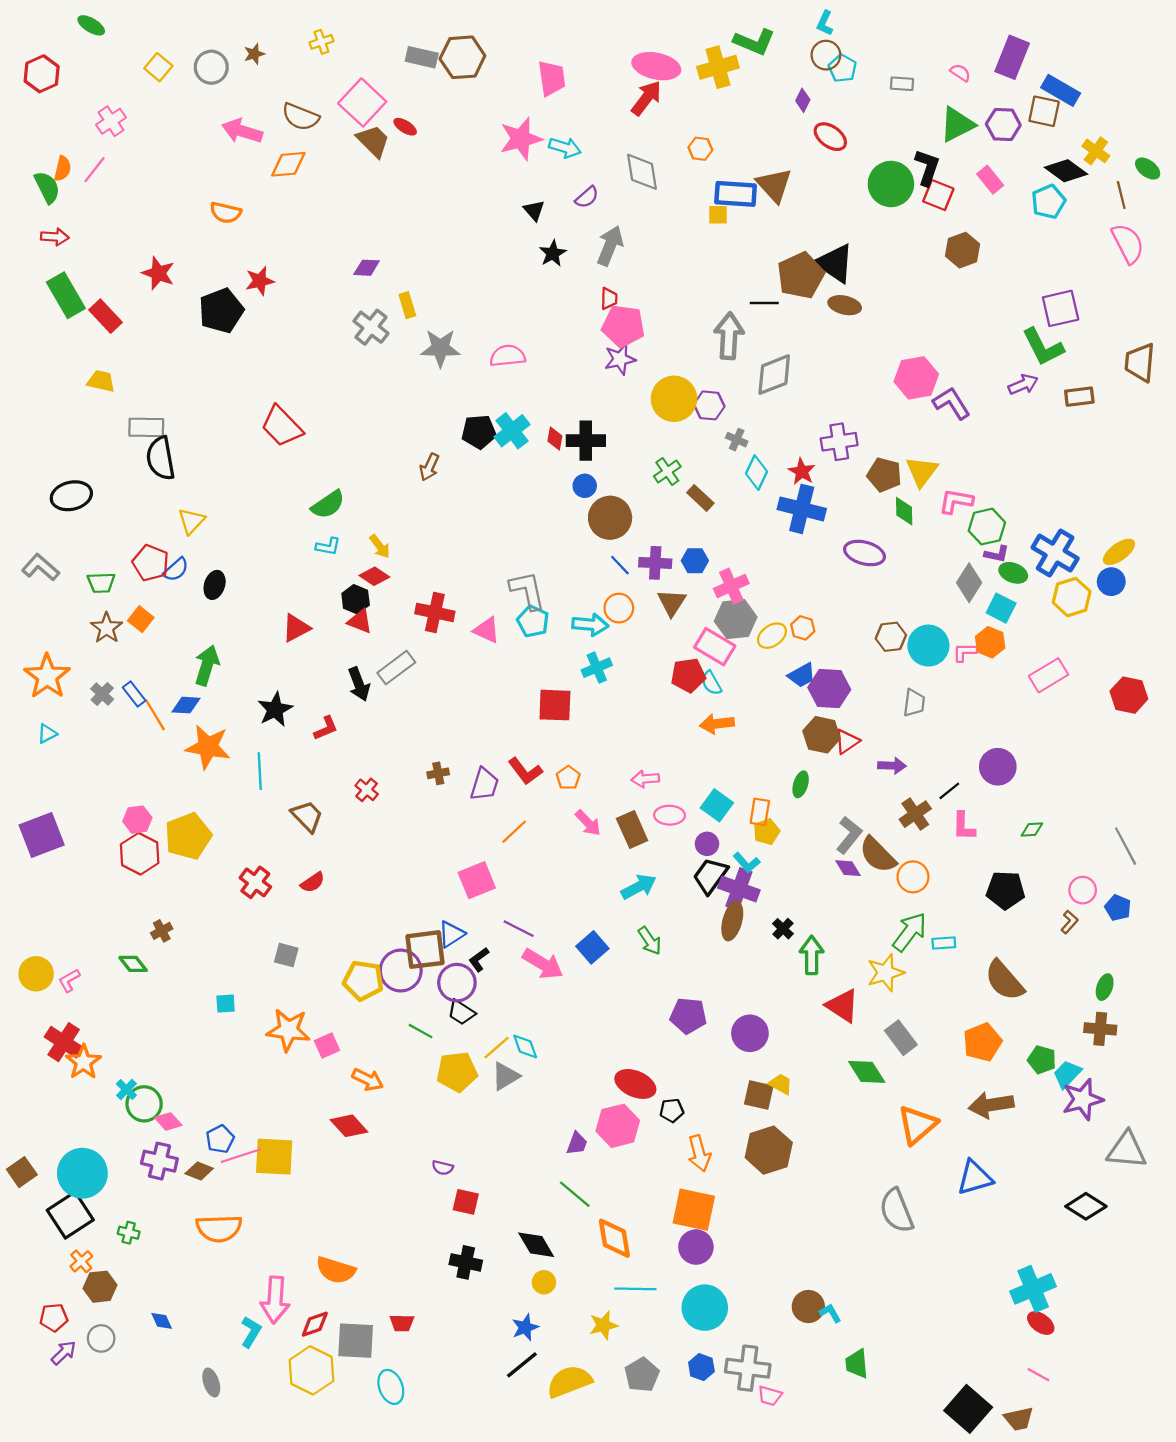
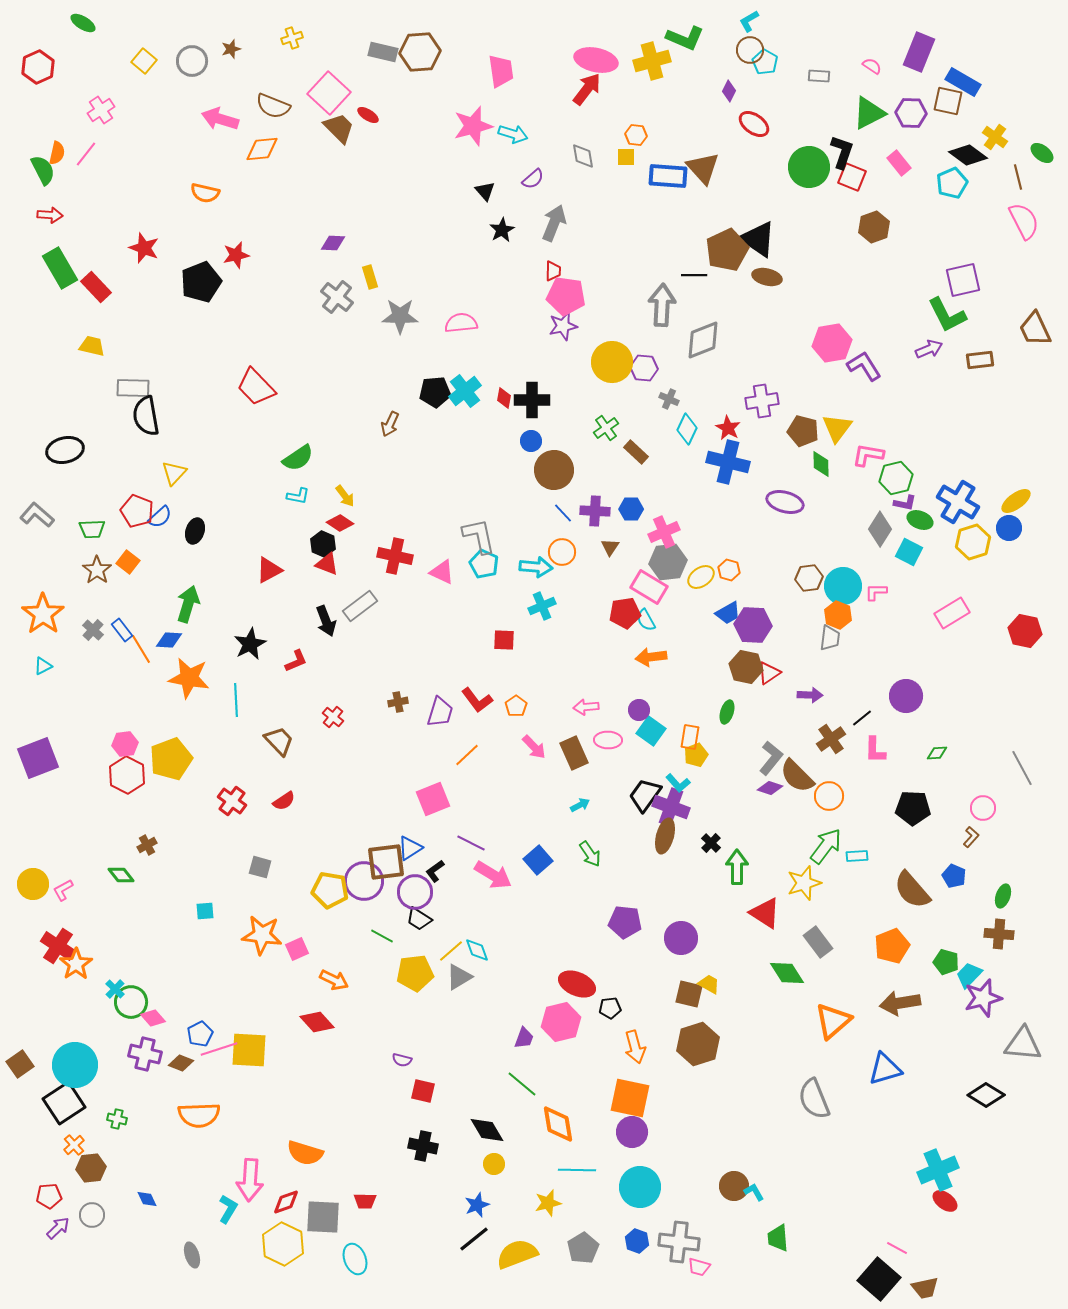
cyan L-shape: (825, 23) -> (749, 21), turned 35
gray diamond: (642, 172) -> (583, 156), size x0.7
yellow square: (718, 215) -> (626, 157), moved
brown trapezoid: (1140, 362) -> (1035, 329), turned -30
brown triangle: (672, 603) -> (610, 547), size x0.7
orange hexagon: (990, 642) -> (838, 615), moved
red square: (555, 705) -> (504, 640), size x0.7
purple circle: (707, 844) -> (639, 710), moved
purple diamond: (848, 868) -> (770, 788), turned -40
cyan arrow: (639, 887) -> (580, 805), size x0.6
blue pentagon: (1118, 908) -> (954, 876), moved
pink line: (1039, 1375) -> (897, 1248), moved

